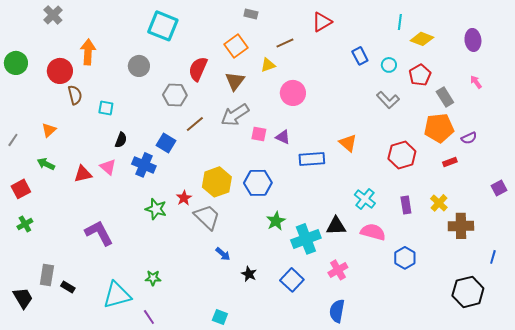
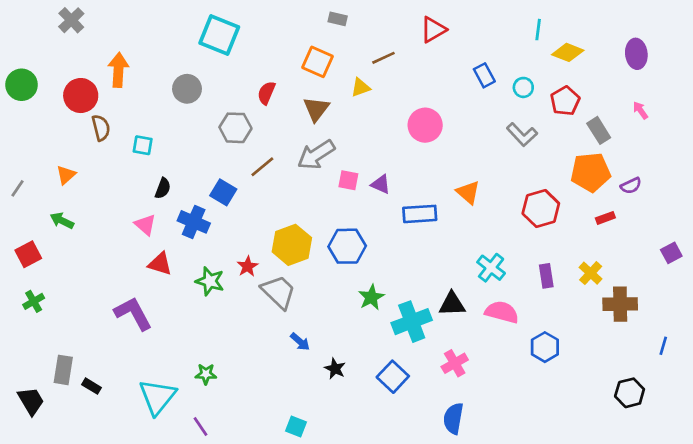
orange square: (236, 46) -> (317, 62), turned -30
red semicircle: (198, 69) -> (266, 93), size x0.7
pink circle: (293, 93) -> (425, 125), moved
red triangle: (83, 174) -> (160, 264), moved, turned 30
black hexagon: (468, 292) -> (630, 393), size x0.7
cyan triangle: (117, 295) -> (157, 397), turned -36

